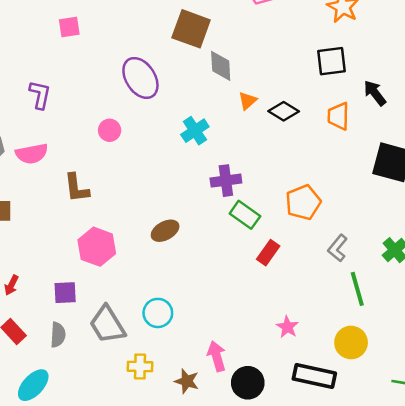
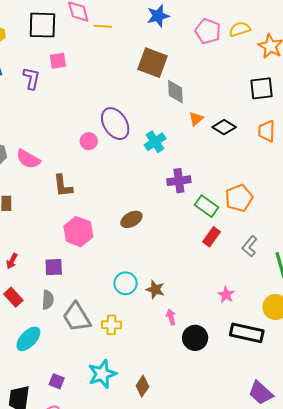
purple ellipse: (140, 78) -> (115, 124), moved
purple L-shape: (40, 95) -> (31, 78), moved
pink semicircle: (32, 154) -> (28, 159), turned 40
green rectangle: (245, 215) -> (207, 206), moved
gray L-shape: (338, 248) -> (250, 246), moved
gray trapezoid: (107, 325) -> (77, 317), moved
pink arrow: (217, 356) -> (171, 317), size x0.7
brown star: (187, 381) -> (155, 289), moved

